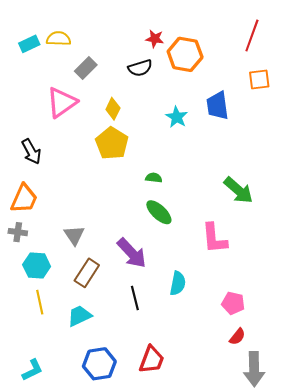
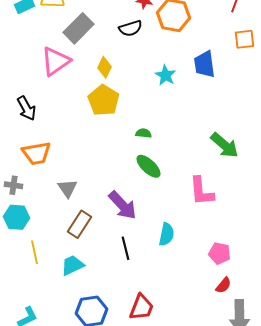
gray rectangle: (86, 68) -> (78, 28), size x1.4
orange trapezoid: (24, 199) -> (36, 153), moved, turned 56
cyan hexagon: (37, 266) -> (16, 217), moved

